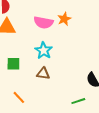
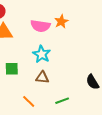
orange line: (19, 97) -> (29, 101), moved
green line: (78, 101) -> (62, 101), moved

